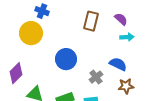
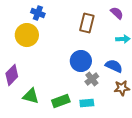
purple semicircle: (121, 19) -> (117, 13), moved
blue circle: (66, 59) -> (81, 61), moved

